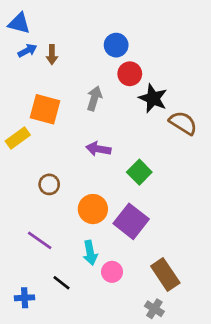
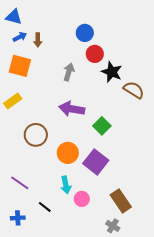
orange square: (45, 109) -> (20, 66), moved
purple arrow: (98, 149) -> (72, 109), size x1.4
brown circle: (49, 184) -> (36, 135), size x1.5
purple line: (40, 240) -> (20, 183), moved

